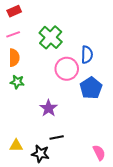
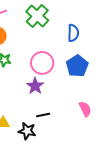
pink circle: (67, 69) -> (42, 63), moved
pink semicircle: (99, 153) -> (85, 109), moved

